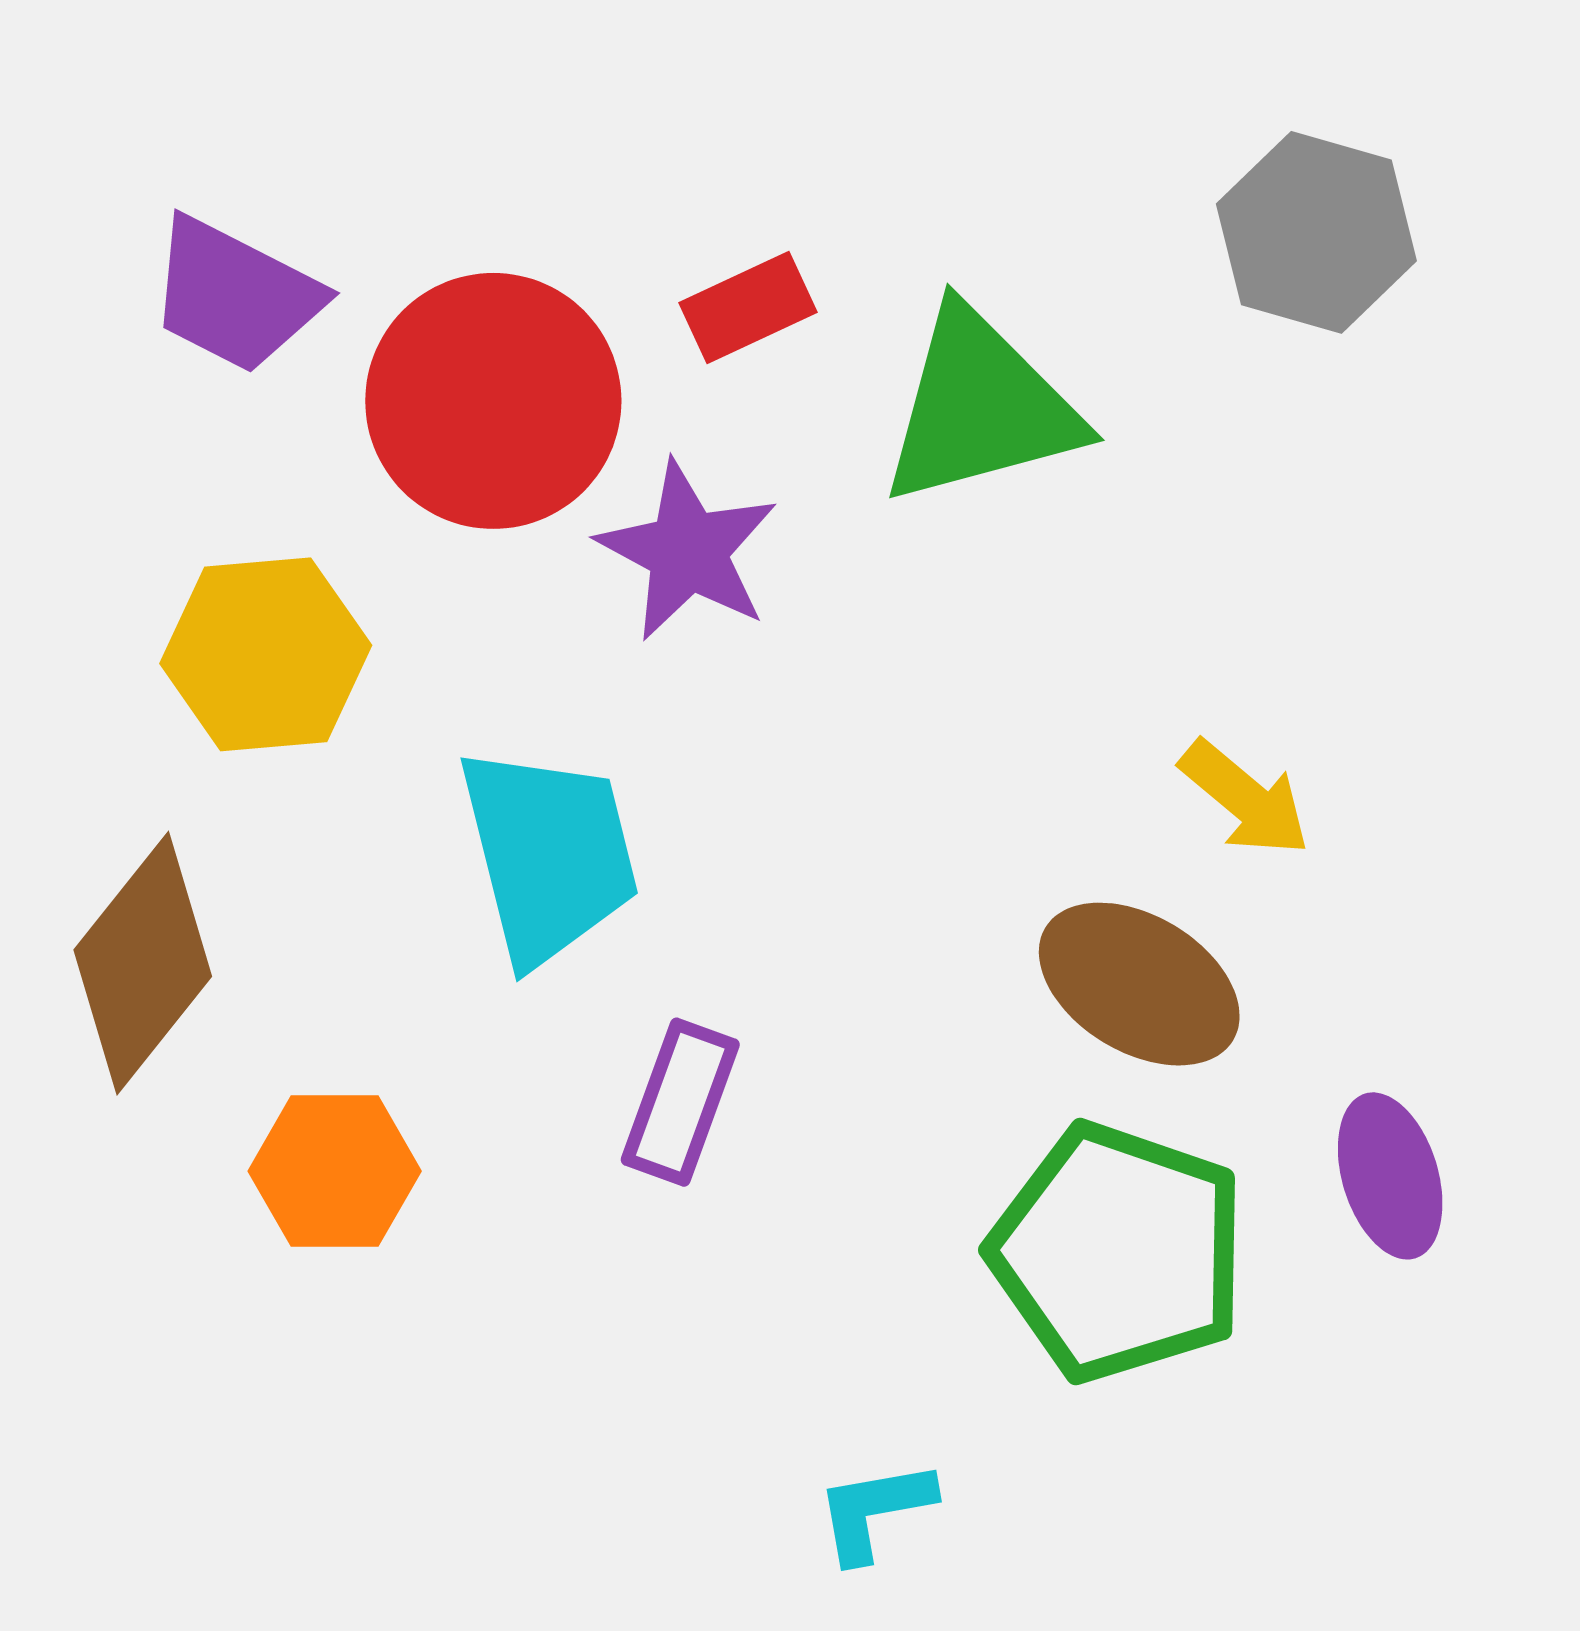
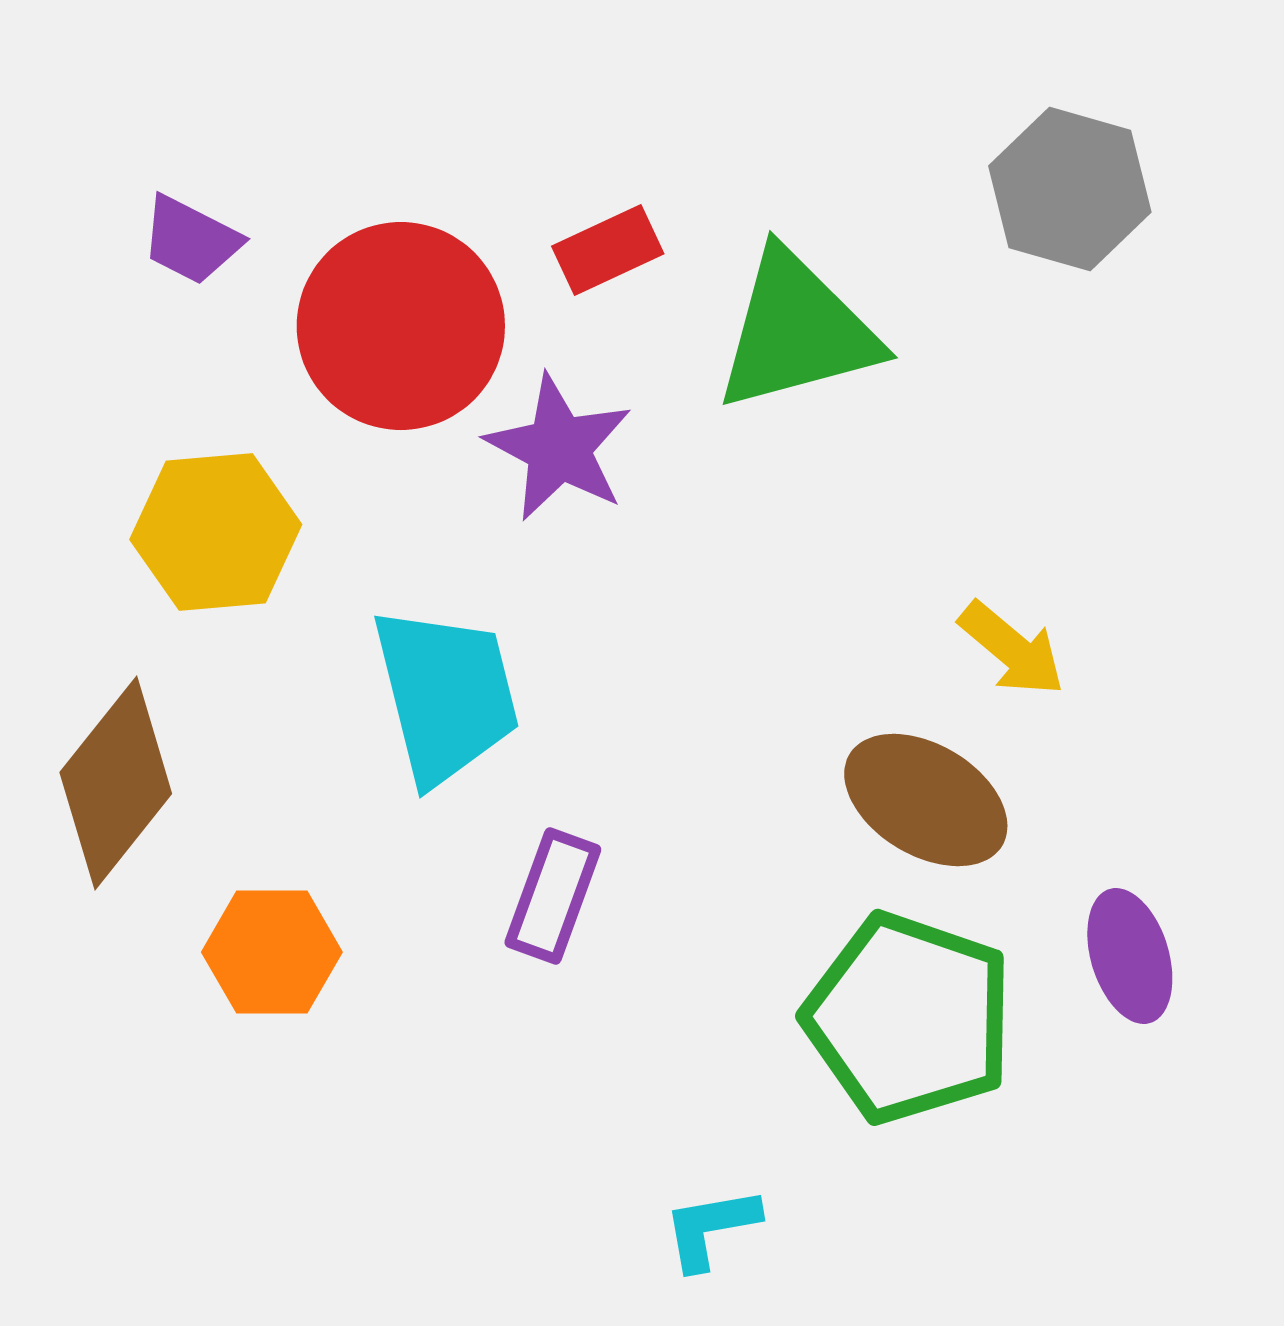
purple trapezoid: (235, 295) -> (191, 240), size x0.7

